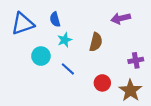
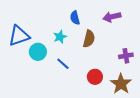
blue semicircle: (55, 19) -> (75, 18), moved
blue triangle: (23, 24) -> (19, 36), moved

